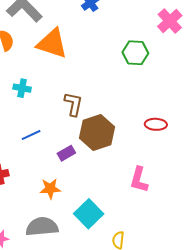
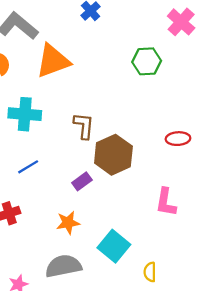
orange triangle: (52, 43) -> (53, 61), turned -32
cyan cross: (22, 88) -> (25, 114), size x1.6
blue line: (31, 135) -> (28, 167), moved

